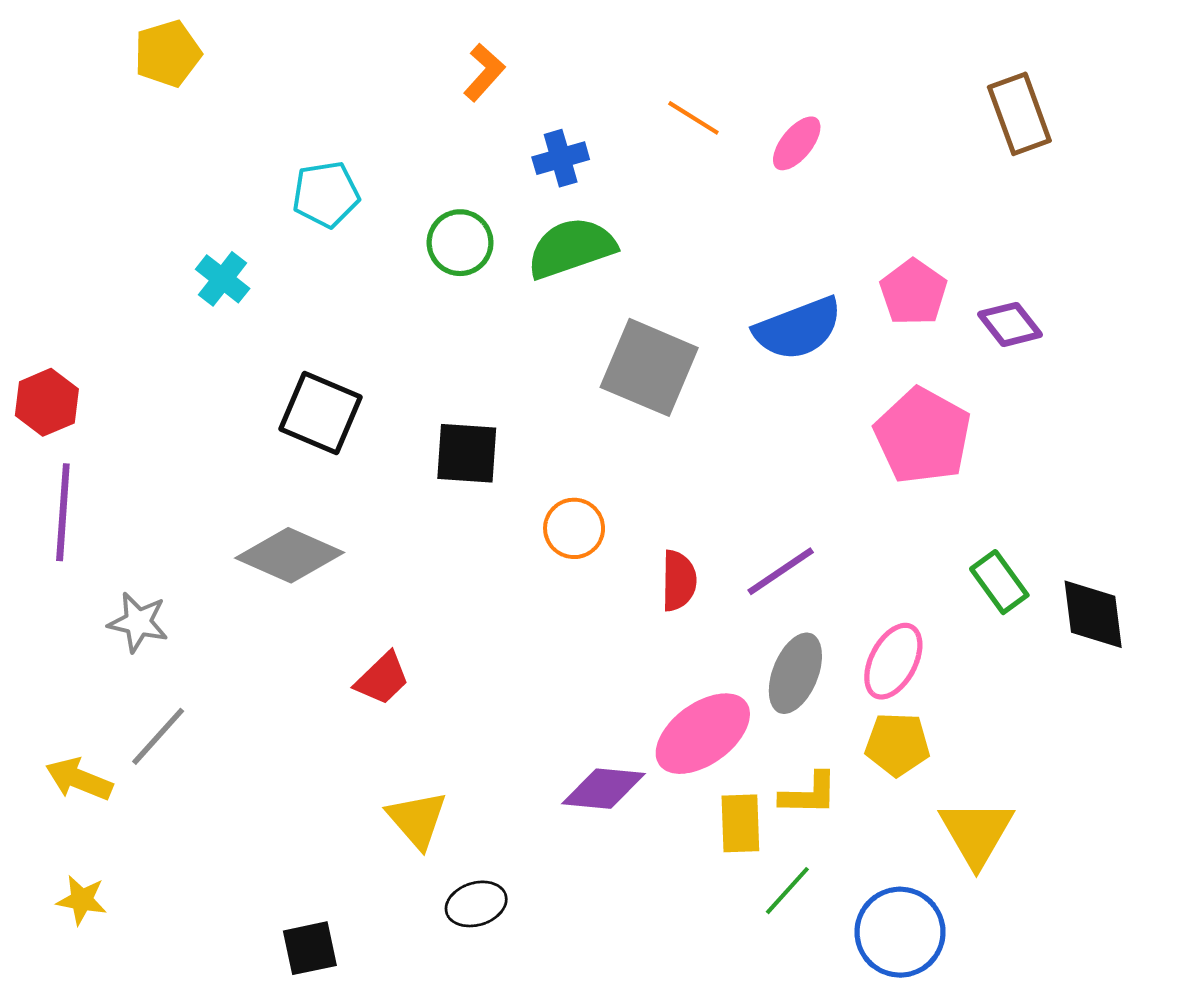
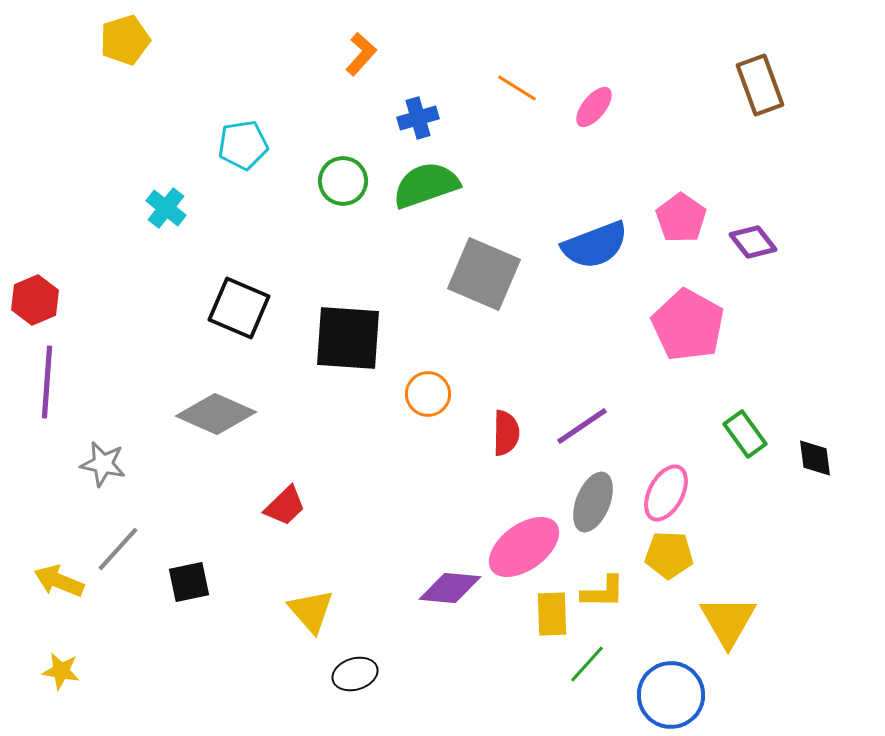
black square: (467, 453) -> (348, 338), size x1.4
black diamond: (1093, 614) -> (815, 458), size x0.7
black square: (310, 948) -> (189, 582), moved

